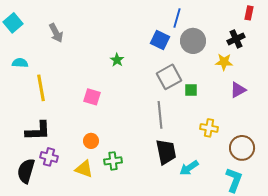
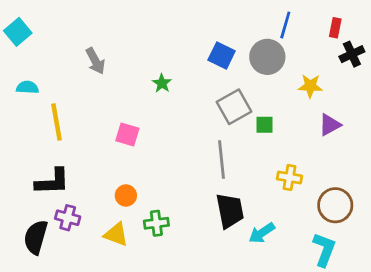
red rectangle: (249, 13) -> (335, 28), moved
blue line: (177, 18) -> (285, 25), moved
gray arrow: (56, 33) -> (95, 61), moved
black cross: (236, 39) -> (352, 54), moved

